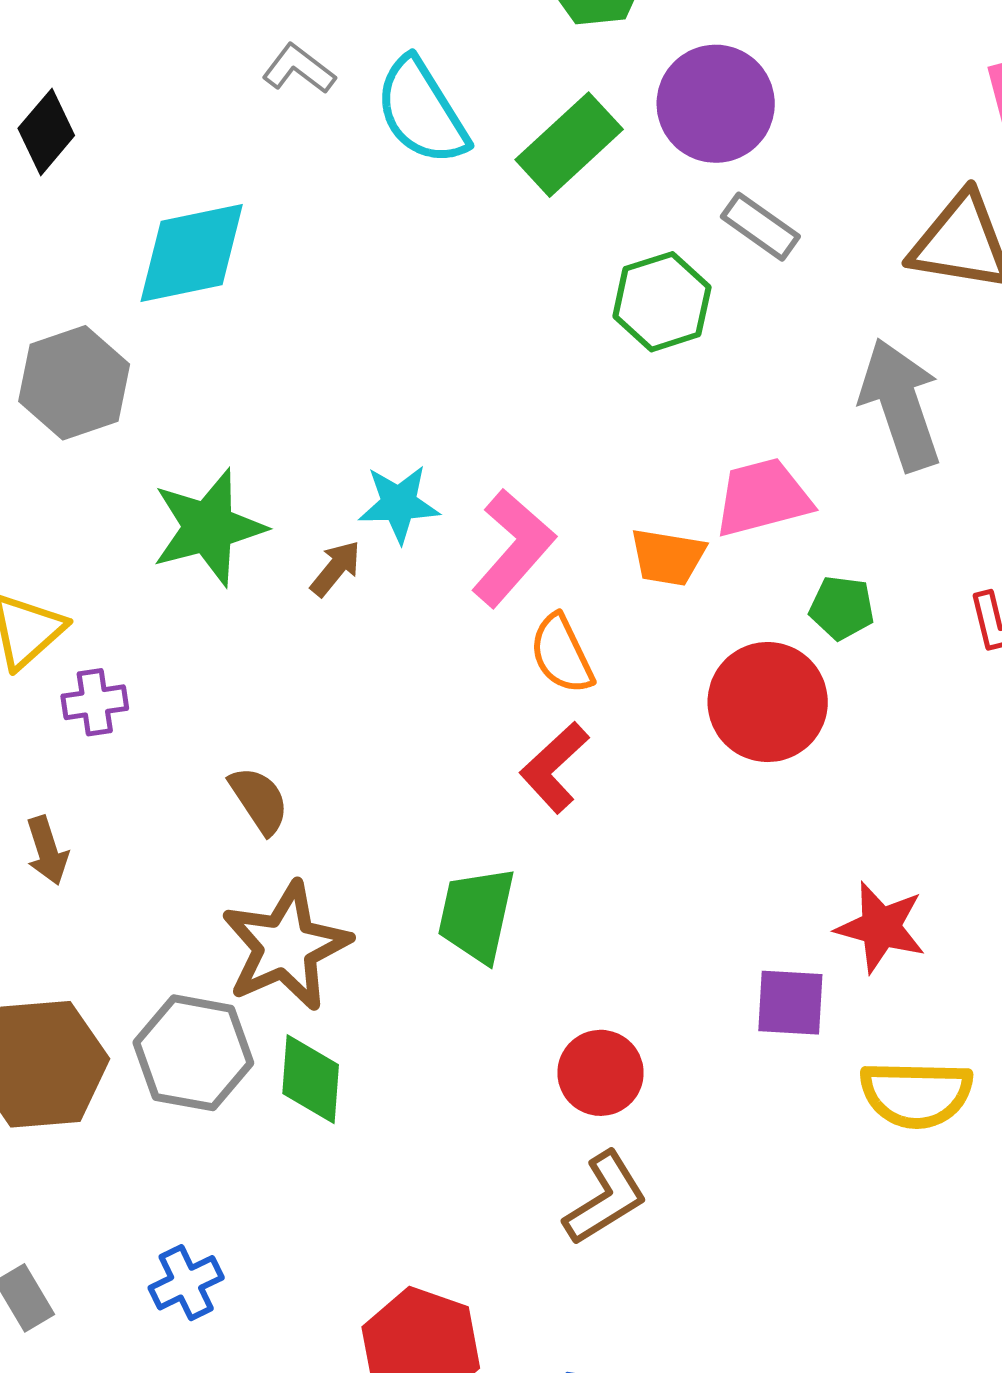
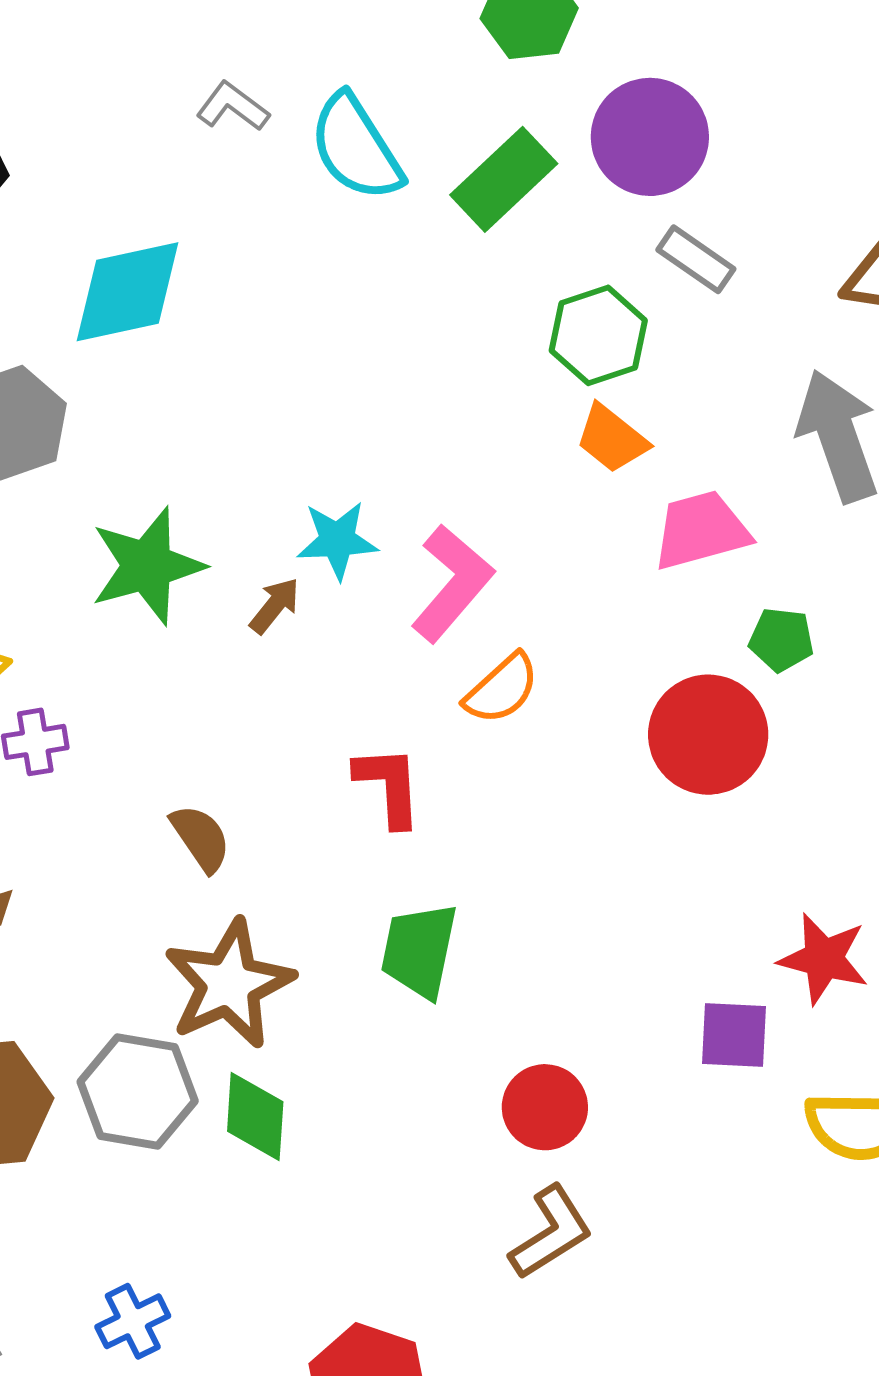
orange trapezoid: (668, 557) -> (612, 439), moved, turned 30
orange semicircle: (562, 654) -> (502, 689), turned -106
red L-shape: (554, 767) -> (389, 786), moved, turned 130

